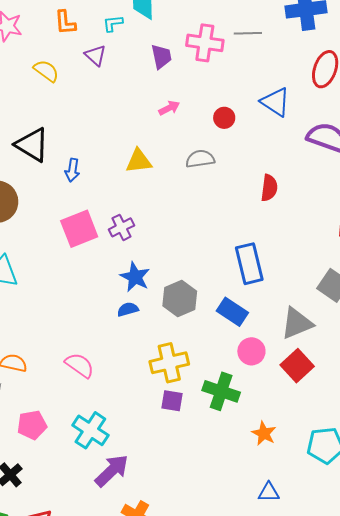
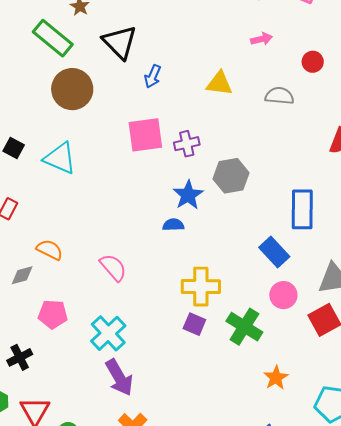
gray hexagon: (180, 298) -> (231, 176), moved
purple arrow: (112, 471) -> (119, 378), turned 90

